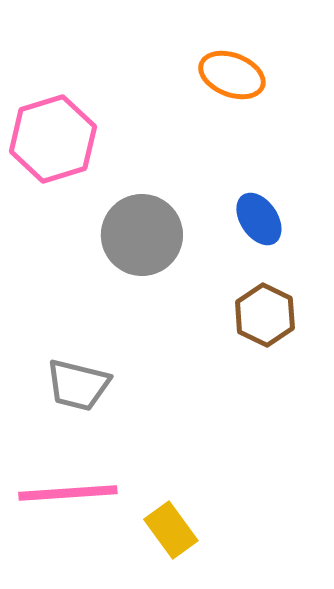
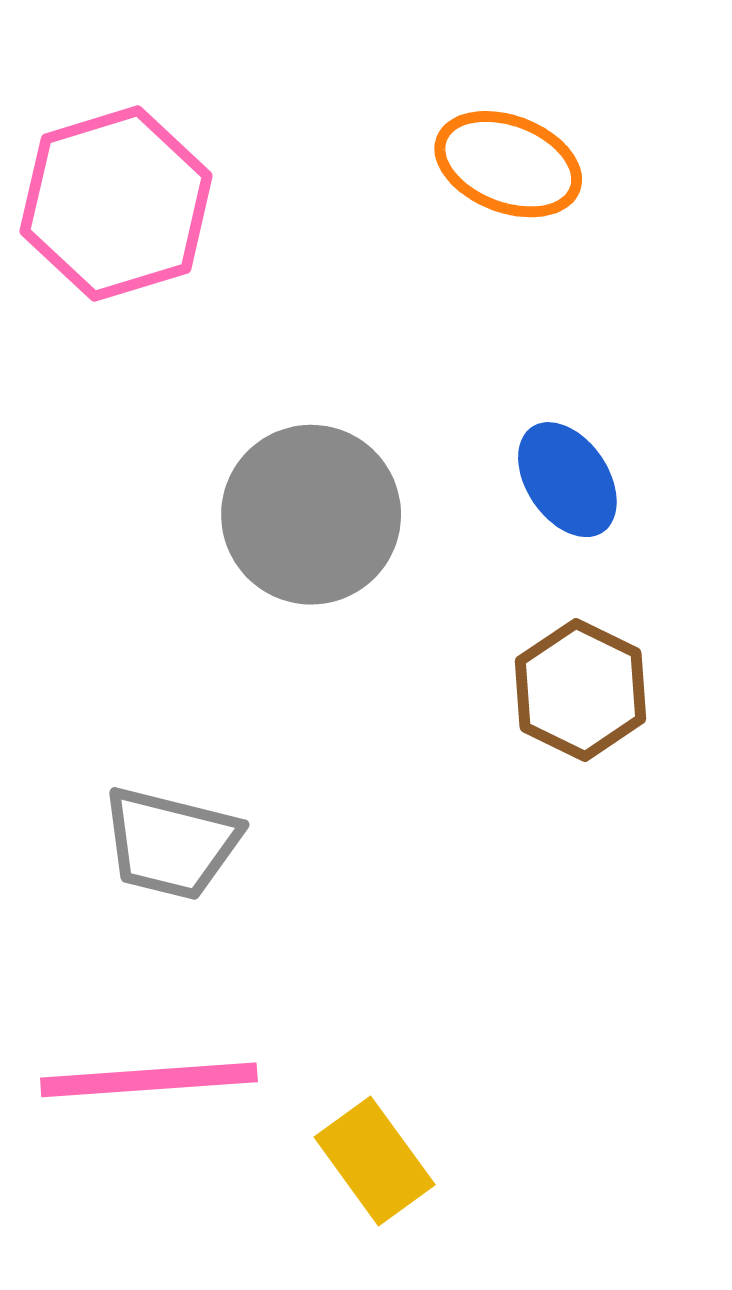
pink hexagon: (53, 139) -> (116, 204), moved

